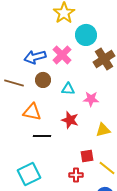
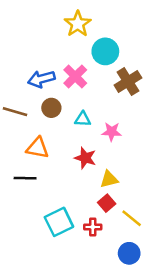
yellow triangle: (103, 130) -> (109, 179), moved
black line: (42, 136) -> (25, 178), moved
red square: (87, 156) -> (107, 203), turned -32
cyan square: (29, 174) -> (59, 222), moved

